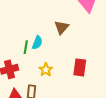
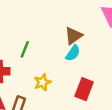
cyan semicircle: (37, 43) -> (73, 53), moved

